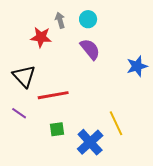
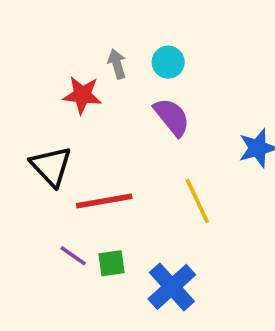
purple line: (19, 113) -> (73, 256), moved
yellow line: (116, 123) -> (197, 201), moved

